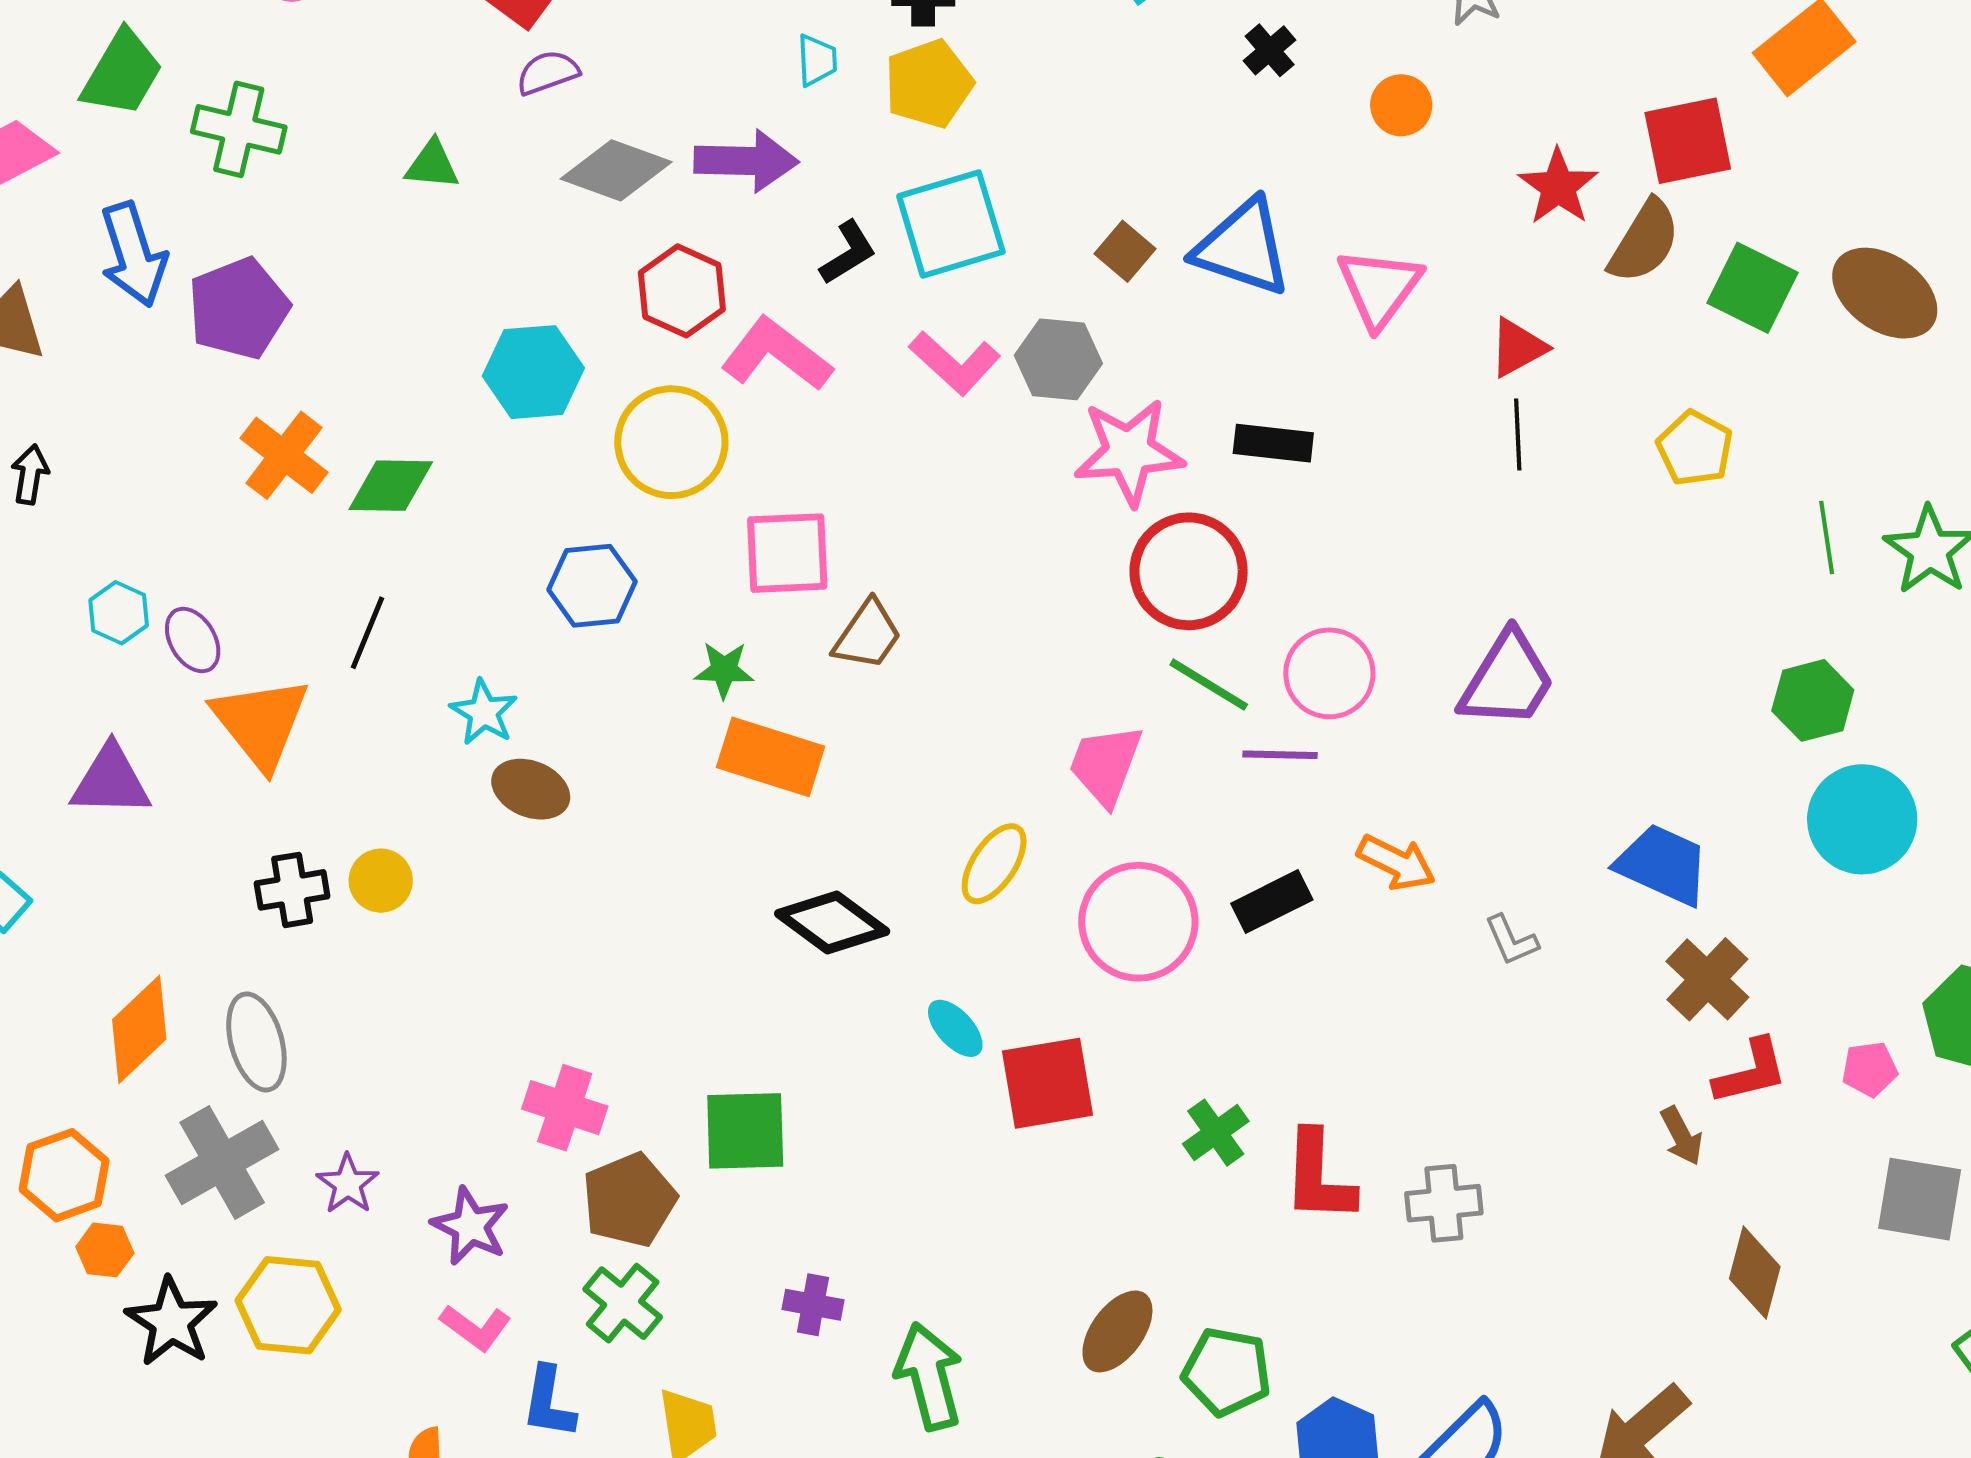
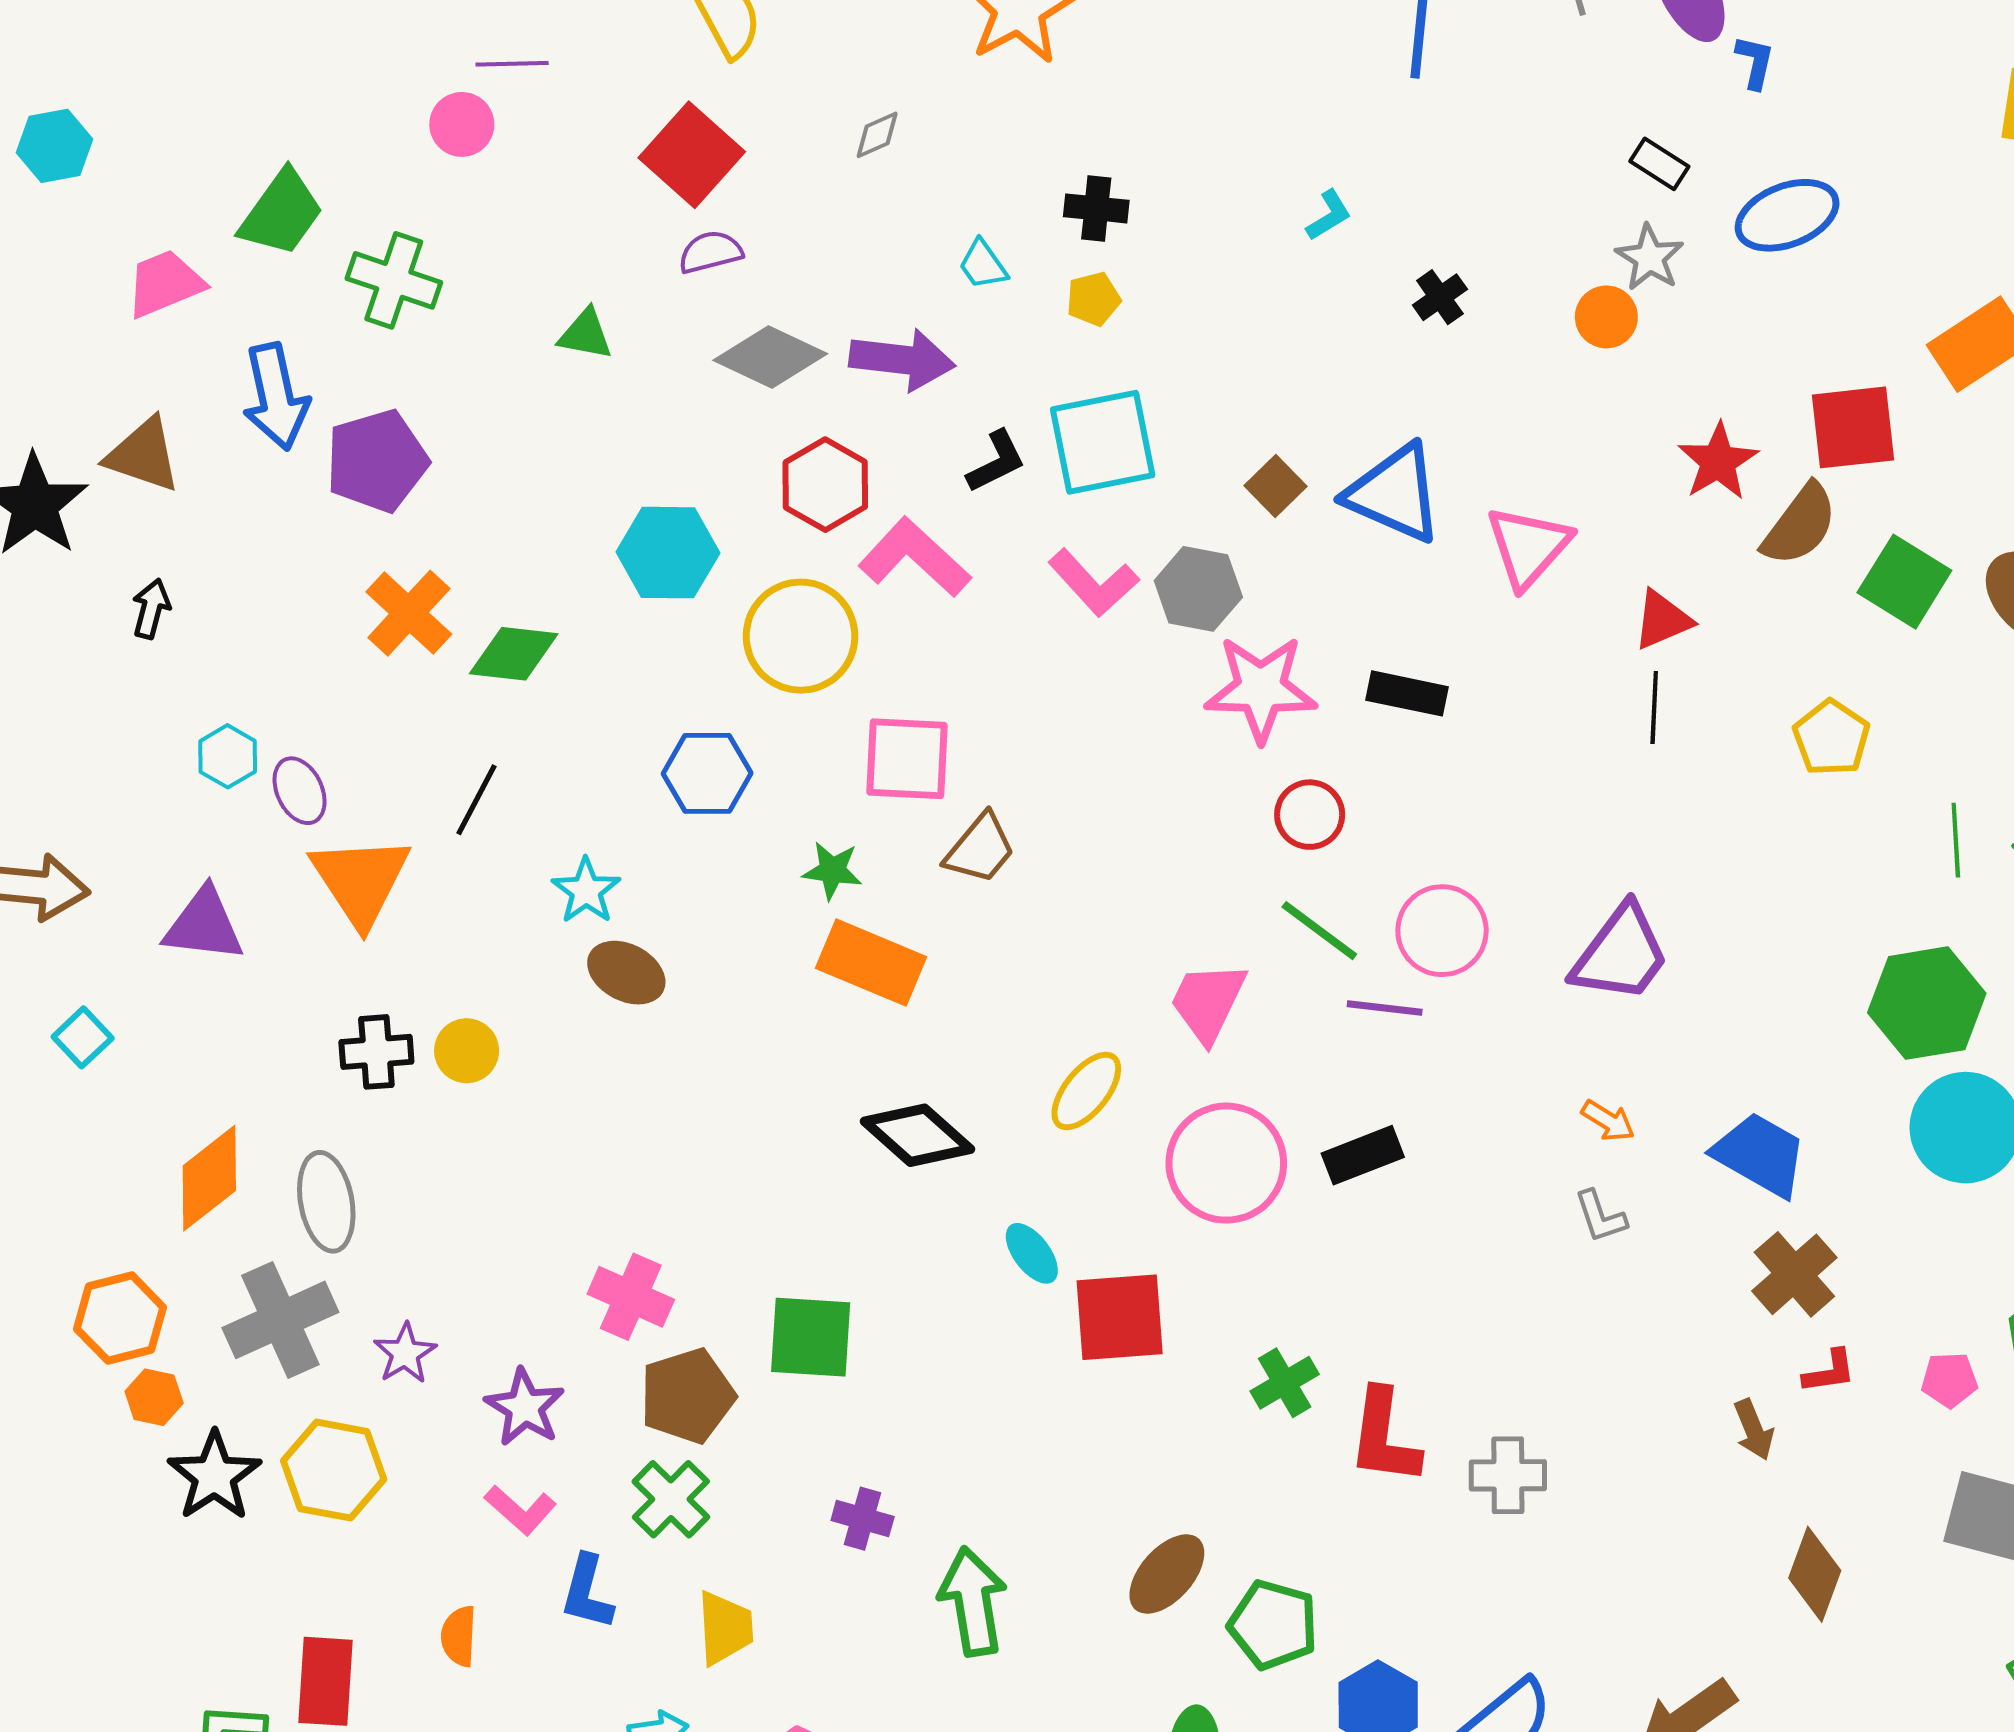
cyan trapezoid: (817, 60) -> (983, 265), turned 142
yellow pentagon: (929, 84) -> (1093, 299), size x0.6
orange circle: (1401, 105) -> (1606, 317), moved
red circle: (1189, 571) -> (1310, 815), size x0.6
green hexagon: (1813, 700) -> (1927, 1003), size x1.4
orange arrow: (1396, 862) -> (1608, 1121), moved, size x0.7
red L-shape: (1751, 1072) -> (1829, 1372), size x0.7

